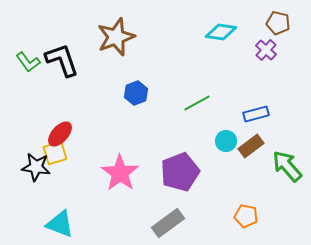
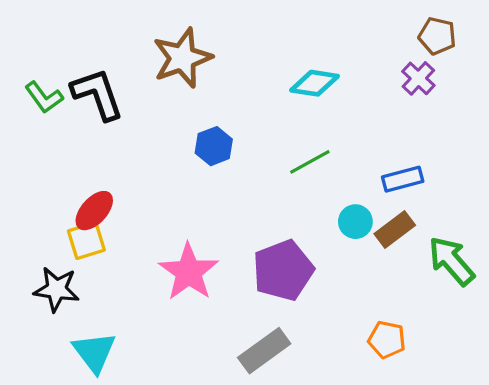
cyan diamond: (221, 32) -> (315, 83), moved
black star: (36, 167) -> (56, 289), moved
cyan triangle: (60, 224) -> (94, 352), turned 32

